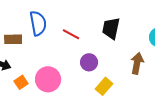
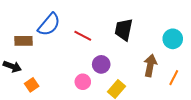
blue semicircle: (38, 23) -> (49, 25), turned 50
pink circle: (48, 79) -> (83, 82), moved, size x0.6

